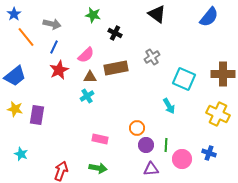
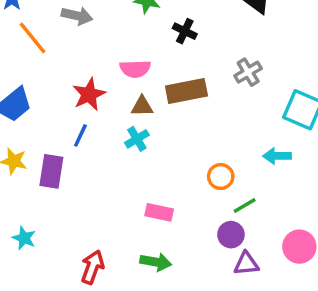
blue line: (54, 47) -> (80, 135), moved
pink semicircle: (86, 55) -> (135, 69), turned 42
cyan arrow: (169, 106) -> (277, 156), turned 119
orange circle: (137, 128) -> (221, 176), moved
purple circle: (146, 145) -> (231, 235), moved
green line: (166, 145) -> (245, 206), moved, turned 56

